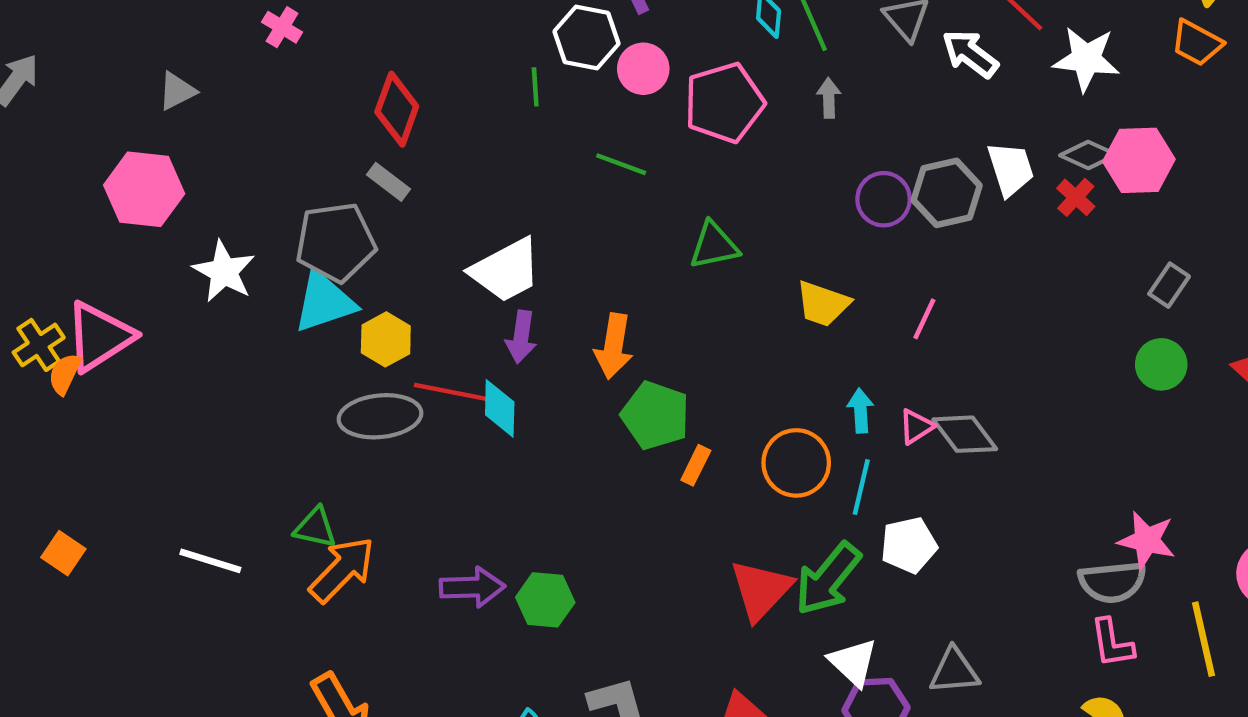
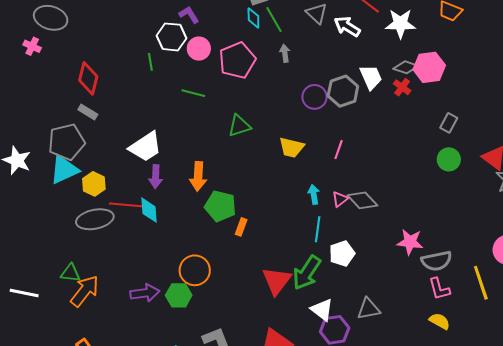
orange circle: (796, 463) -> (195, 270), moved
pink star: (1147, 540) -> (410, 242), moved

